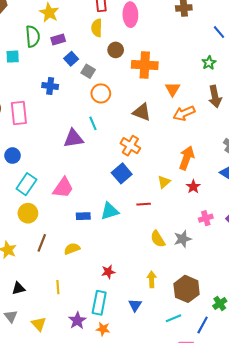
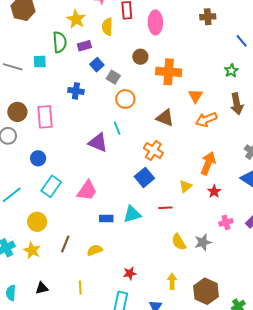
yellow semicircle: (97, 28) -> (107, 27), moved
purple triangle: (73, 138) -> (98, 143), turned 30
yellow circle: (28, 213) -> (37, 222), moved

